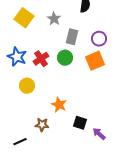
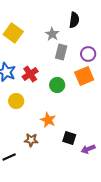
gray star: (54, 19) -> (52, 34), moved
green circle: (65, 58) -> (57, 85), moved
purple arrow: (99, 134) -> (88, 149), turned -64

